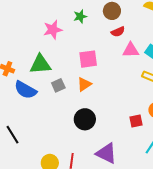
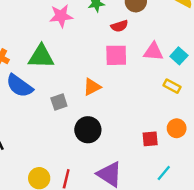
red semicircle: (118, 32) -> (119, 26), moved
pink square: (88, 59) -> (116, 55), moved
gray square: (58, 85) -> (59, 102), moved

